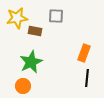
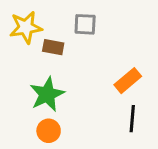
orange rectangle: (84, 53) -> (128, 81), turned 30
orange circle: (23, 86) -> (49, 131), moved

